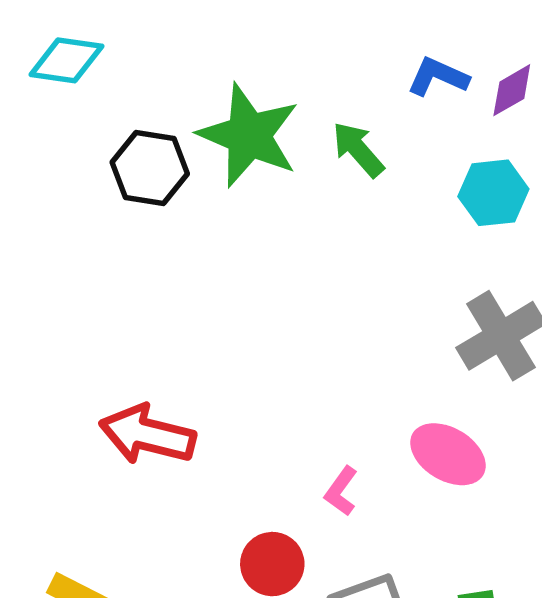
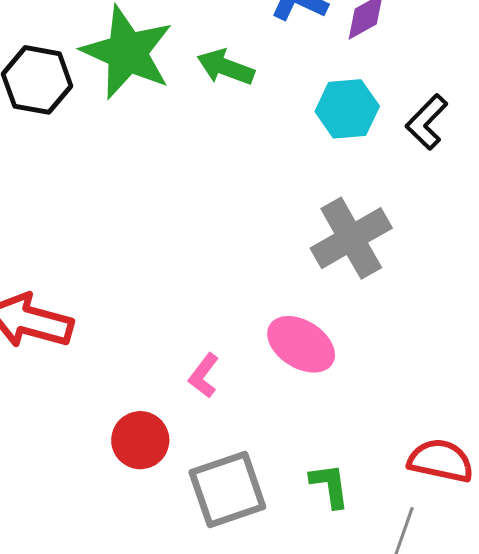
green arrow: (358, 149) -> (226, 67), turned -30

